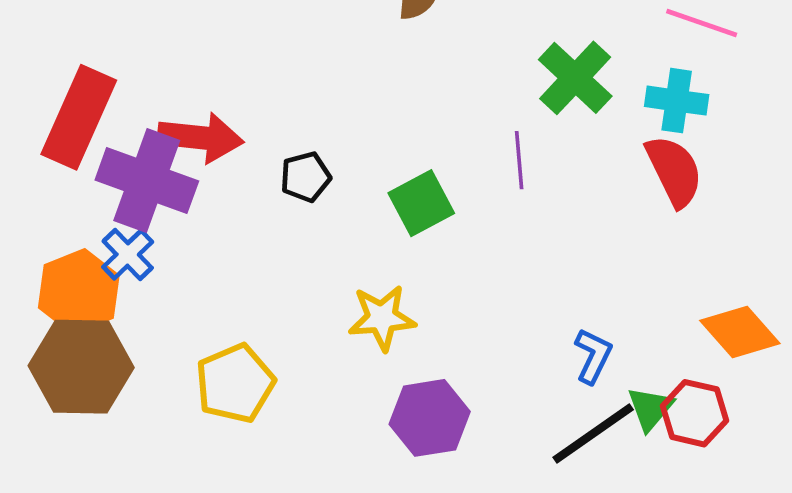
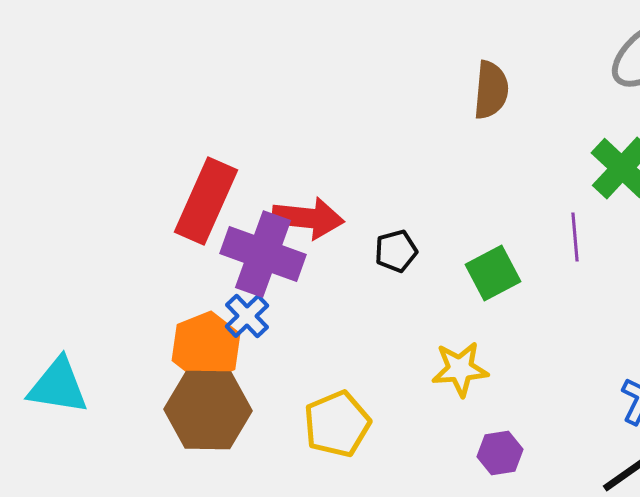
purple hexagon: (430, 418) -> (500, 453), size x0.7

